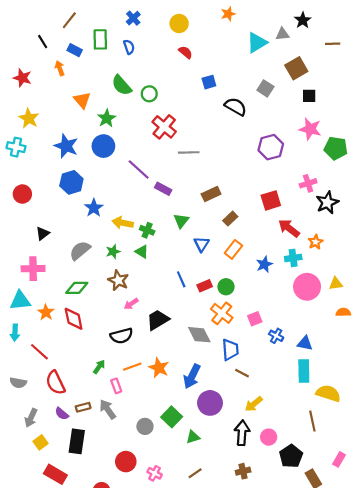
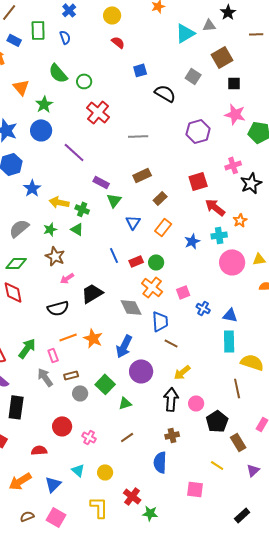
gray line: (189, 152) -> (138, 136), moved
purple rectangle: (163, 189) -> (101, 182), moved
green arrow: (99, 367) -> (27, 348), moved, size x1.5
brown rectangle: (83, 407) -> (71, 375), moved

